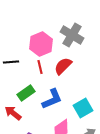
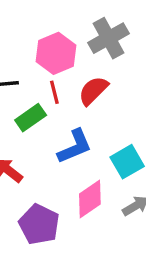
gray cross: (72, 35) -> (108, 38), turned 30
green rectangle: (26, 93) -> (31, 118), moved

